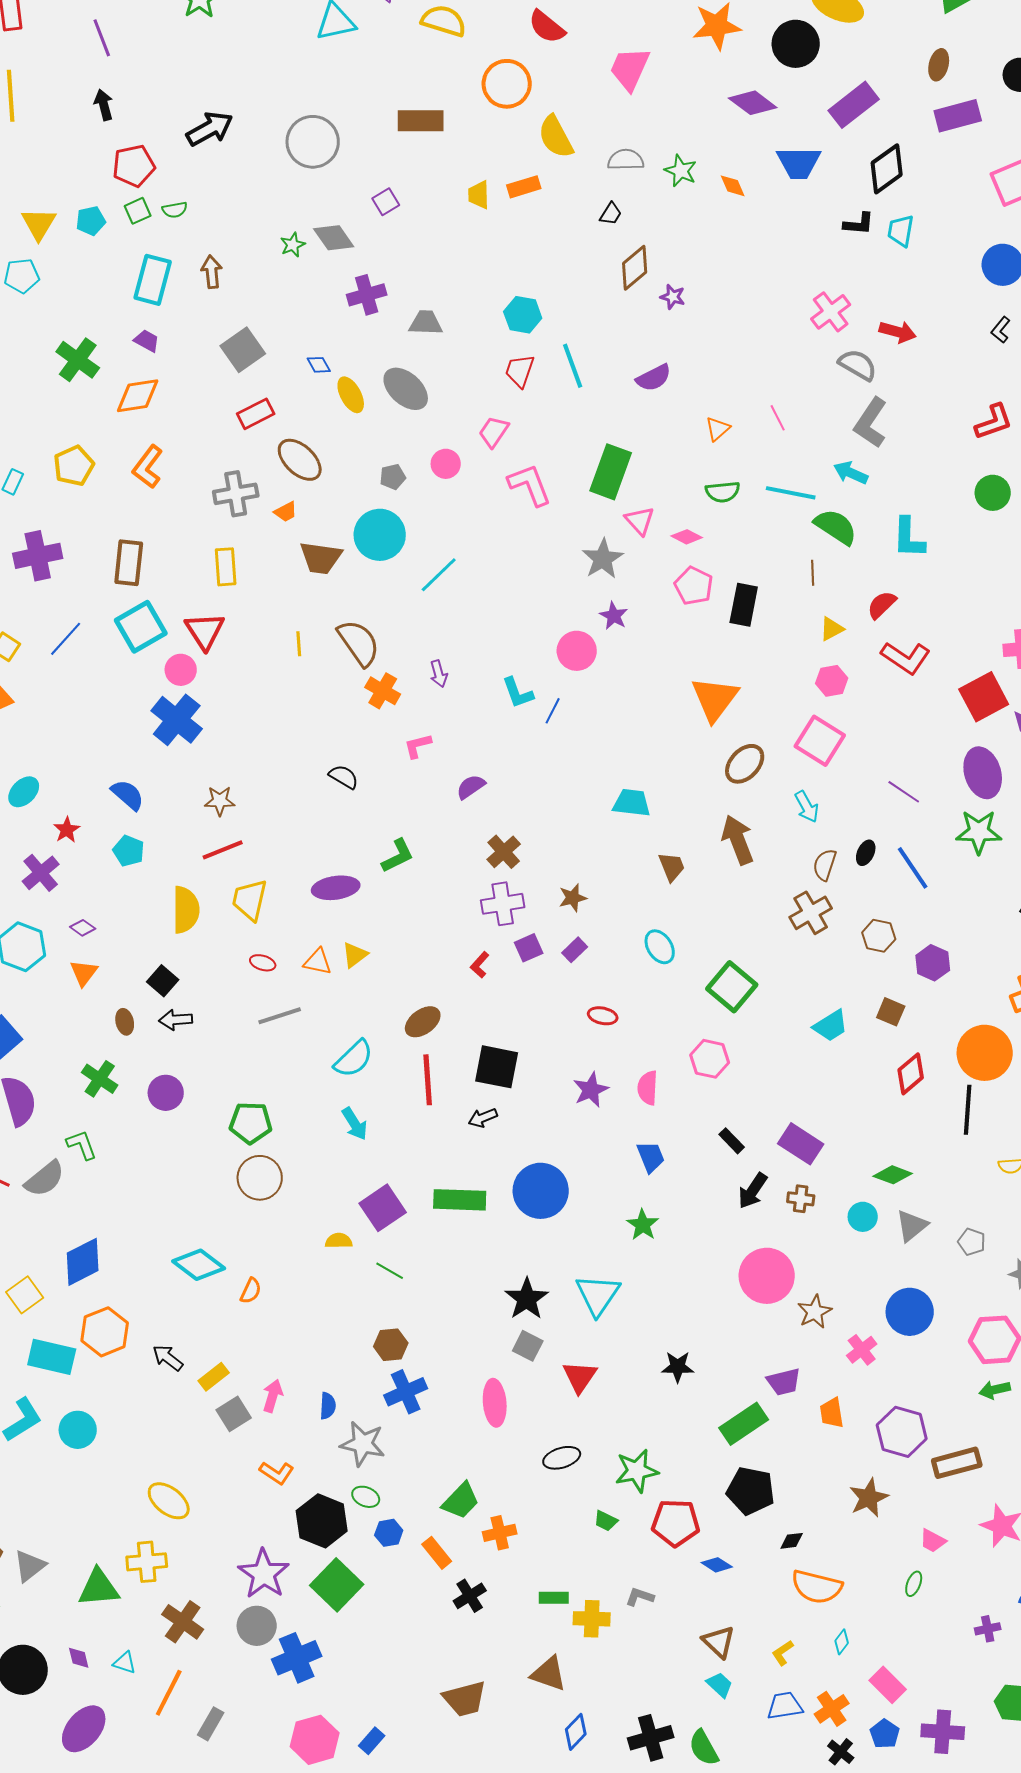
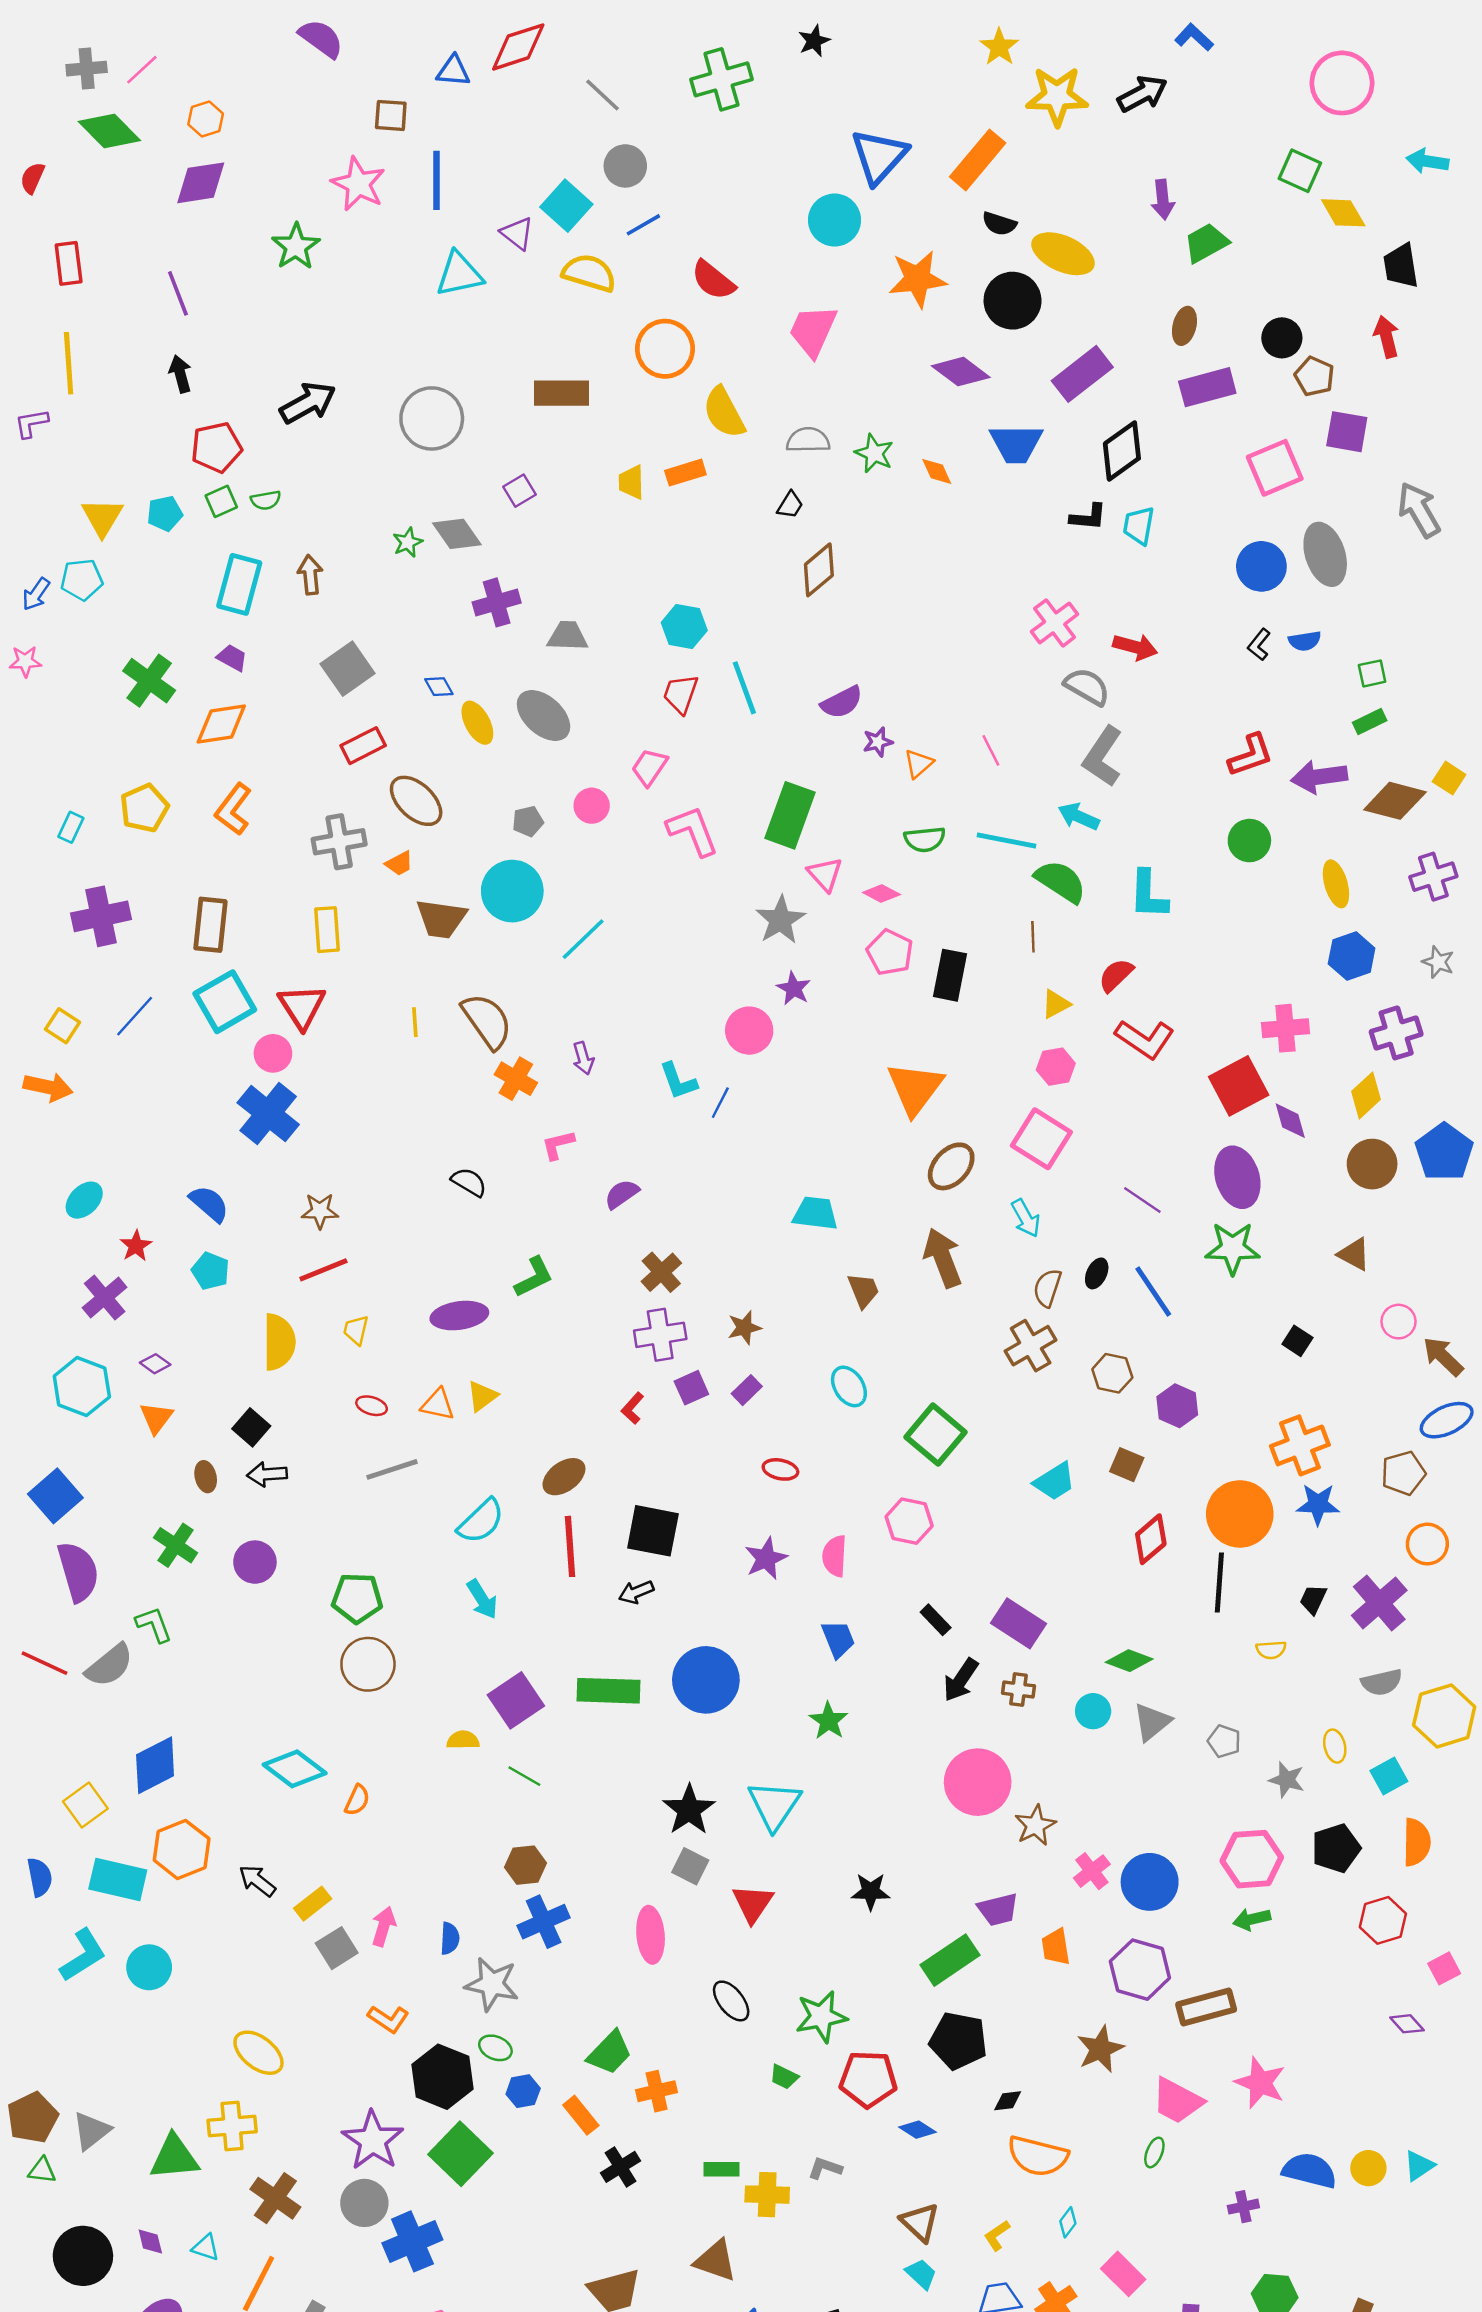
purple star: (673, 297) -> (878, 742), moved, turned -30
yellow trapezoid: (250, 900) -> (356, 1330), size x0.6
blue circle: (910, 1312) -> (1150, 1882), moved
black ellipse: (562, 1458) -> (731, 2001), turned 69
pink trapezoid: (933, 1541) -> (1177, 2101), size x1.6

